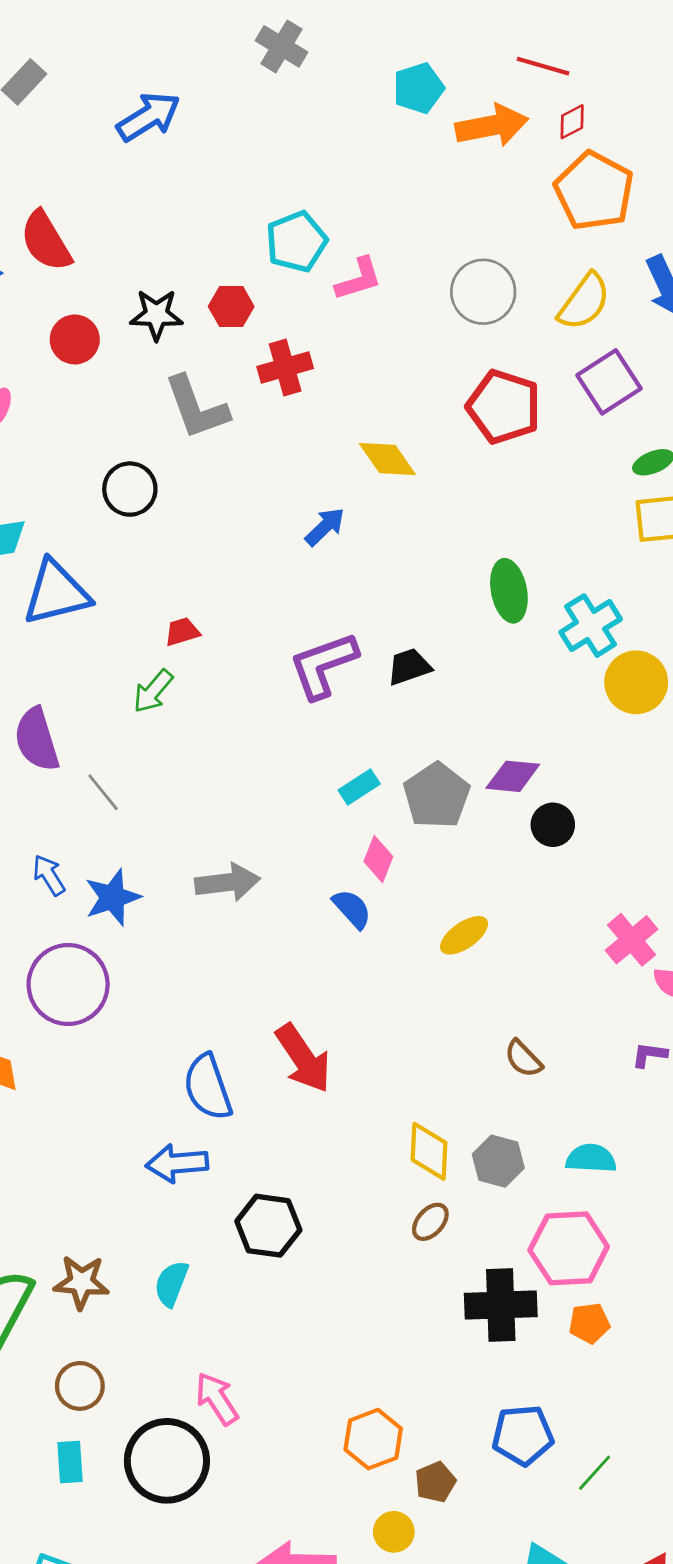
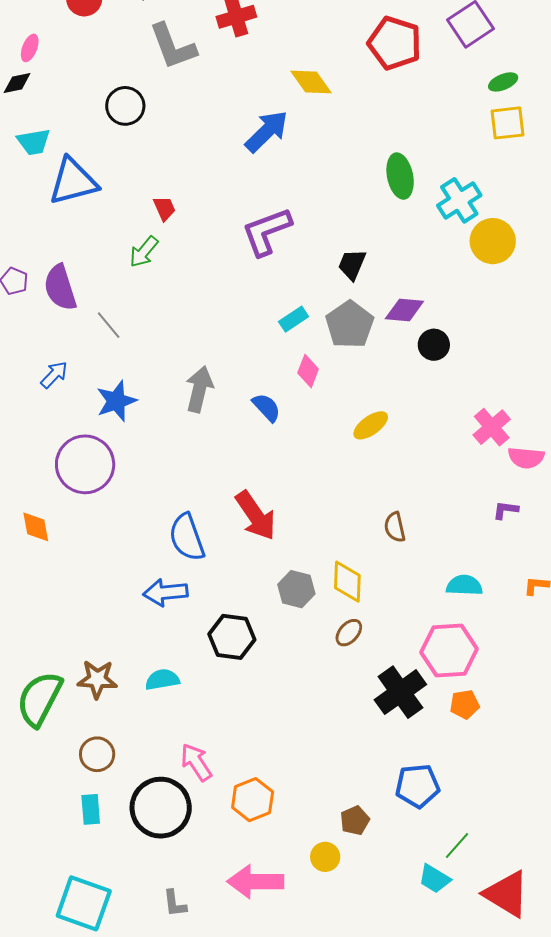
blue arrow: (325, 527) -> (267, 131), size x1.5
red trapezoid: (182, 632) -> (164, 209), turned 84
black trapezoid: (409, 667) -> (352, 265), moved, turned -48
blue arrow: (49, 875) -> (54, 375), moved, turned 76
gray arrow: (227, 882) -> (199, 389), turned -69
blue semicircle: (352, 909) -> (266, 407), moved
brown semicircle: (523, 1059) -> (395, 527), moved, turned 32
gray hexagon: (498, 1161) -> (296, 589), moved
cyan semicircle: (171, 1284) -> (162, 680), turned 60
black cross: (501, 1305) -> (400, 692), turned -33
orange hexagon: (373, 1439) -> (253, 800), moved
green line: (595, 1473) -> (457, 845), moved

